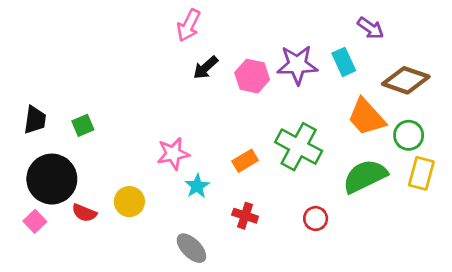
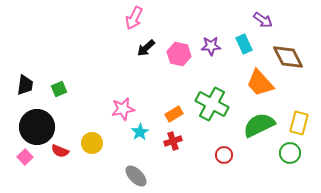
purple star: (297, 65) -> (211, 46), size x0.7
brown diamond: (406, 80) -> (288, 57), turned 44
green circle: (409, 135) -> (290, 153), moved
red cross: (245, 216) -> (173, 141), moved, turned -36

